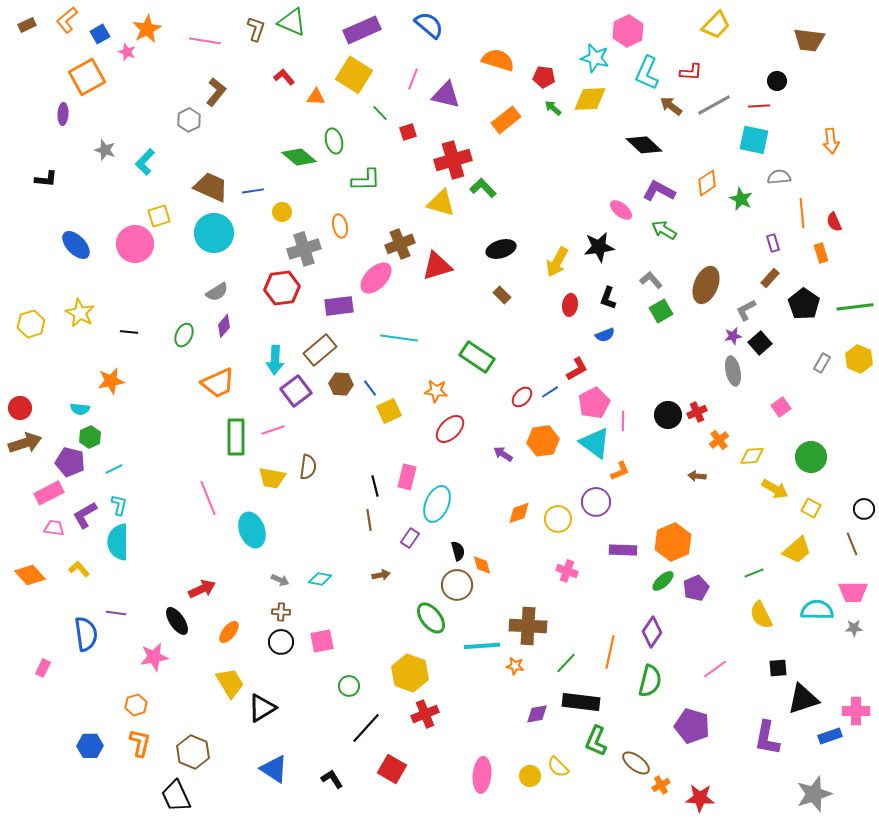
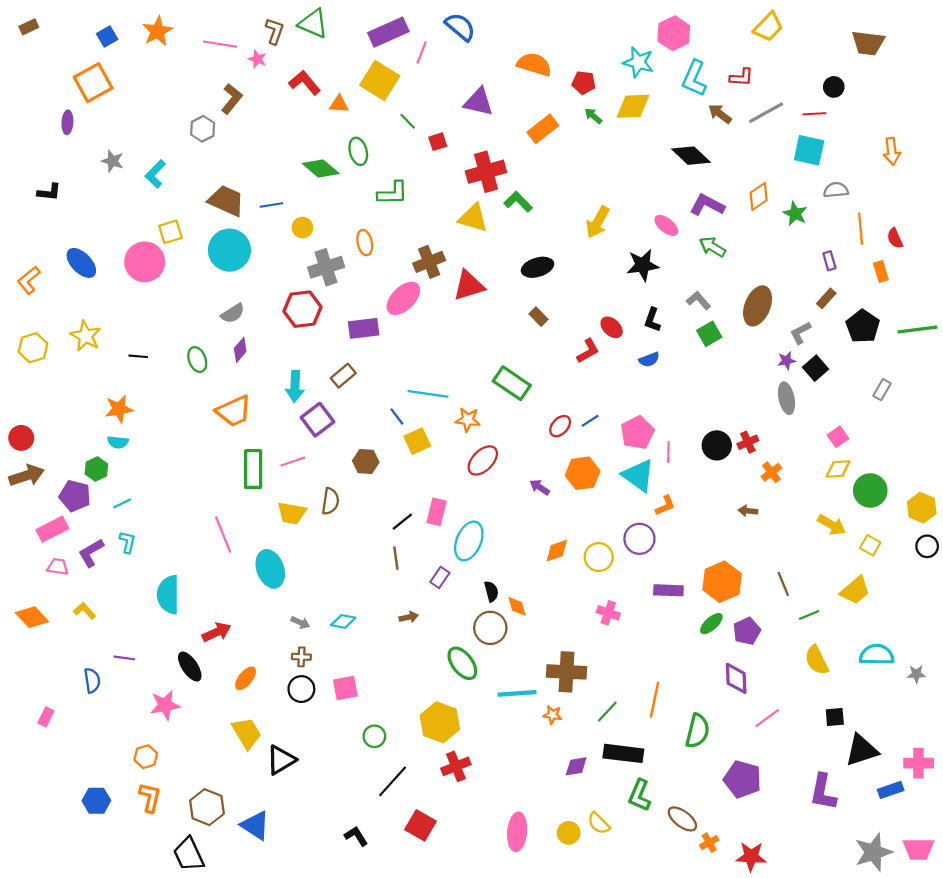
orange L-shape: (67, 20) -> (29, 280), moved
pink star: (127, 52) -> (257, 59), moved
red L-shape: (284, 77) -> (305, 83), size x1.4
pink line: (413, 79) -> (422, 53), moved
yellow arrow: (557, 262) -> (598, 222), moved
red ellipse: (570, 305) -> (612, 327), turned -55
green ellipse: (184, 335) -> (197, 360), turned -45
cyan line: (399, 338) -> (428, 394), moved
brown rectangle: (320, 350) -> (343, 376), size x0.7
yellow hexagon: (859, 359) -> (922, 508), moved
red L-shape: (577, 369) -> (588, 351), moved
brown hexagon: (341, 384) -> (366, 462), moved
cyan semicircle: (80, 409) -> (118, 442), moved
yellow diamond: (752, 456) -> (838, 469), moved
black line: (375, 486) -> (402, 522), turned 65
cyan semicircle: (118, 542) -> (168, 595), moved
brown line: (852, 544) -> (783, 584), moved
pink trapezoid: (853, 592) -> (919, 849), moved
purple diamond: (652, 632) -> (736, 678), moved, turned -36
blue semicircle: (86, 634) -> (92, 680), size x0.7
blue triangle: (274, 769) -> (255, 825), moved

